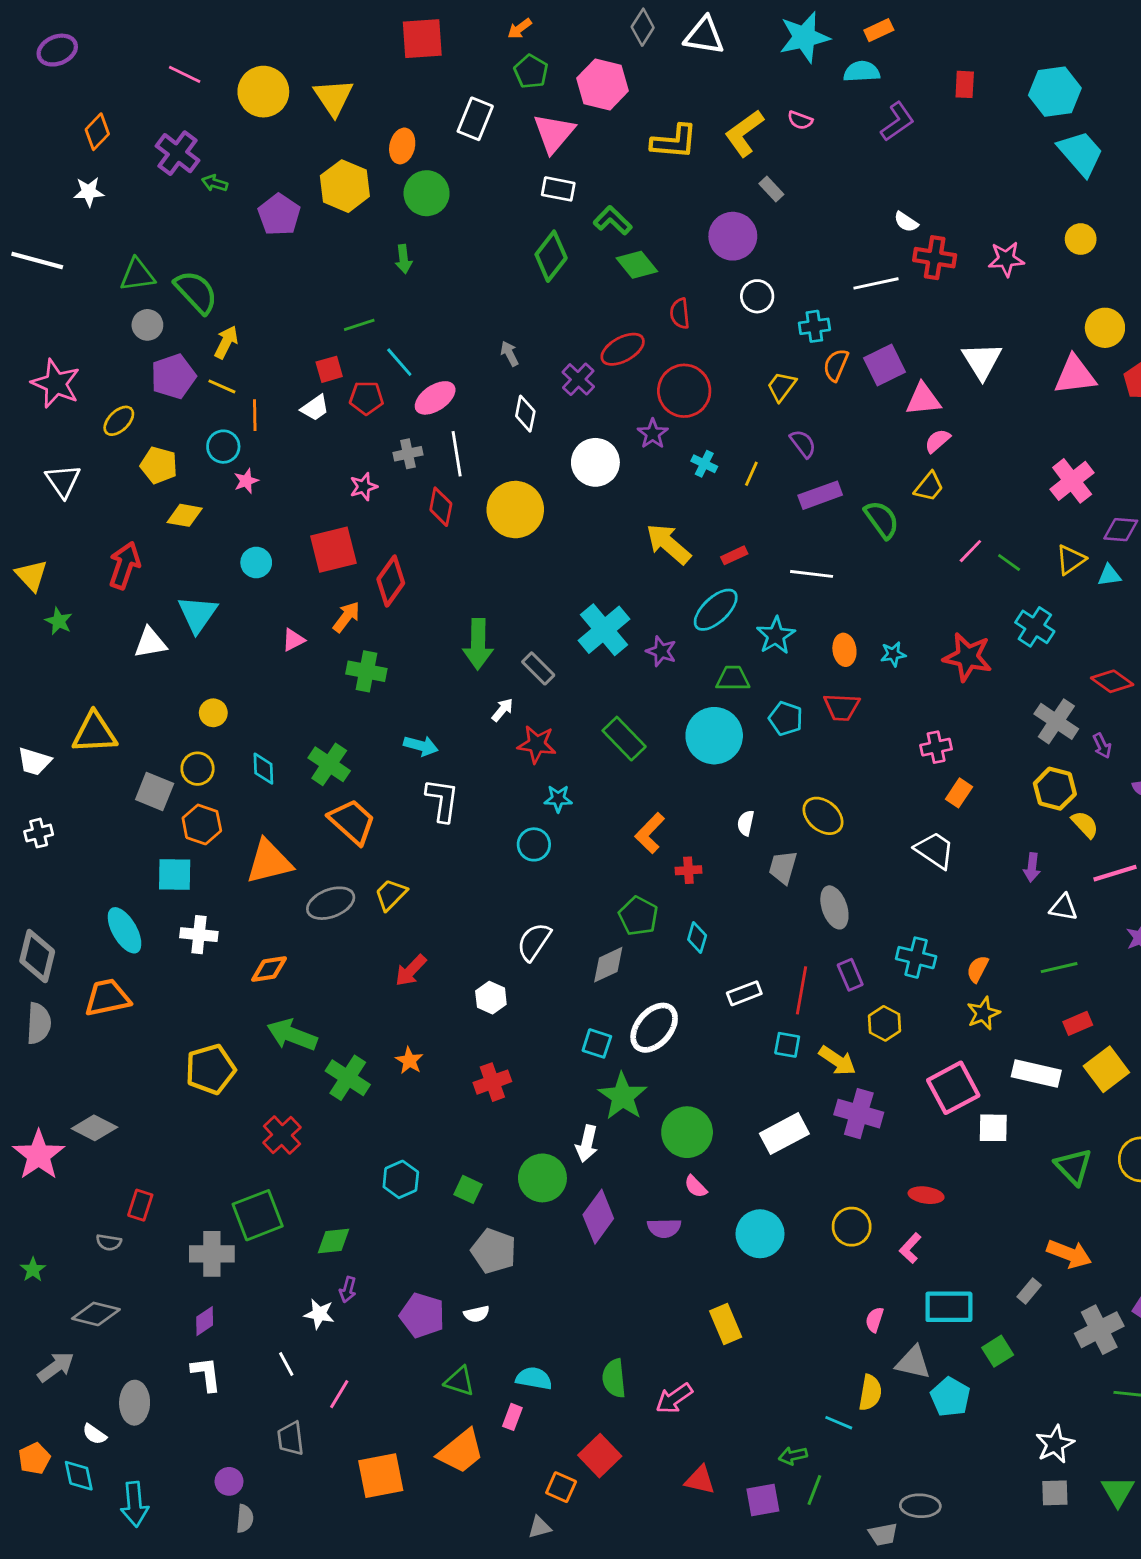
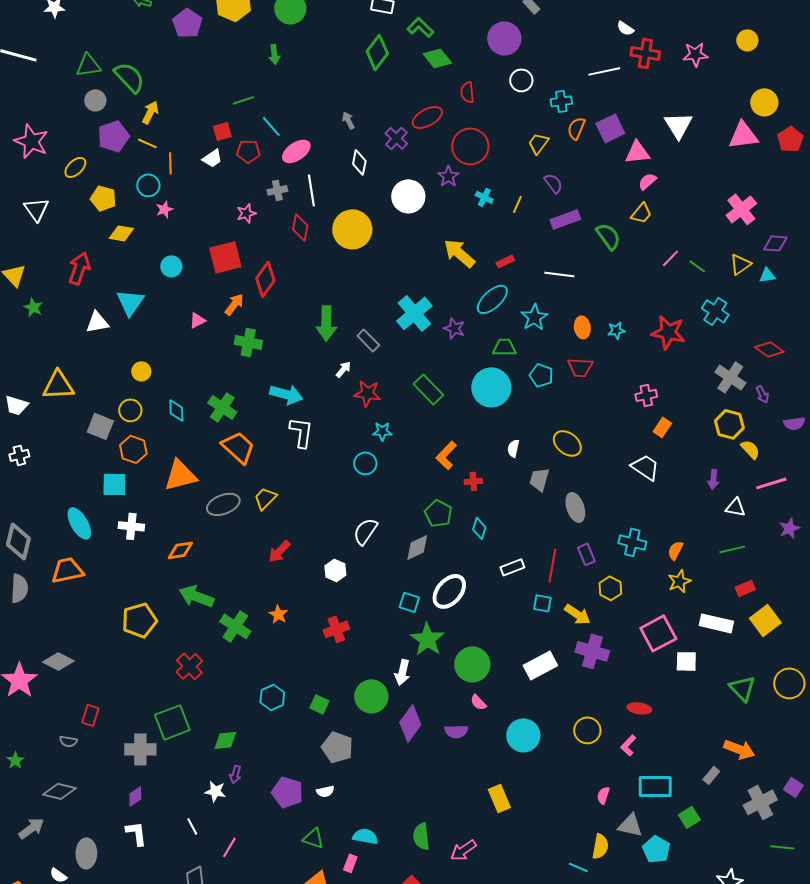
cyan arrow: (421, 746) -> (286, 394), size x1.4

